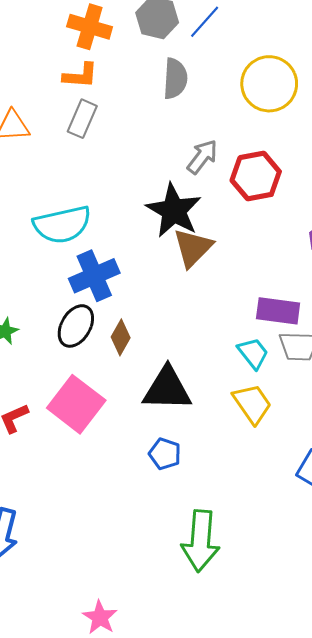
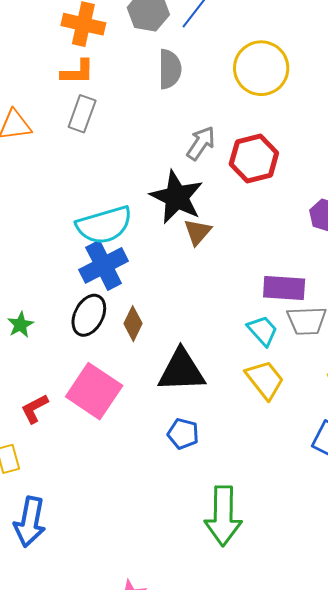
cyan semicircle: (62, 225) -> (104, 225), moved
brown triangle: (193, 248) -> (197, 232), size x0.7

